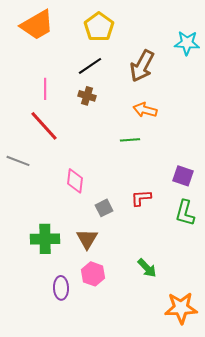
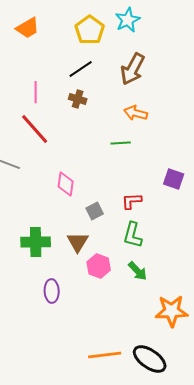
orange trapezoid: (37, 25) -> (28, 28), size x0.7
cyan star: (187, 43) -> (128, 20), moved, turned -30
green L-shape: (185, 213) -> (133, 235), moved
pink hexagon: (93, 274) -> (99, 266), moved

